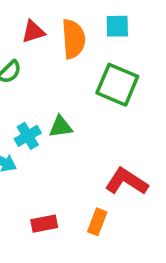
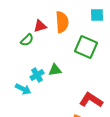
cyan square: (117, 26) -> (97, 15), moved
red triangle: (33, 32) -> (40, 26), moved

